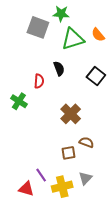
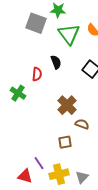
green triangle: (73, 39) -> (69, 34), turned -50
brown semicircle: (86, 142) -> (82, 124), moved
gray triangle: (85, 178) -> (82, 177), moved

